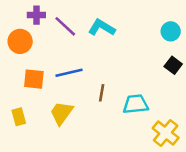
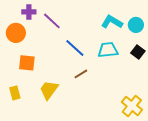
cyan L-shape: (102, 28) -> (112, 22), moved
blue line: (69, 73) -> (75, 48), moved, turned 55
brown line: (102, 93) -> (81, 74), turned 48
cyan trapezoid: (136, 104) -> (108, 50), moved

